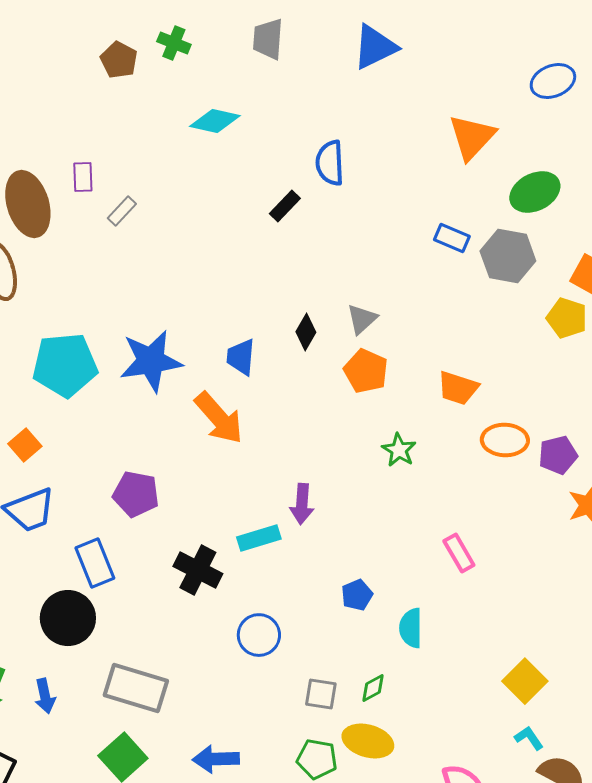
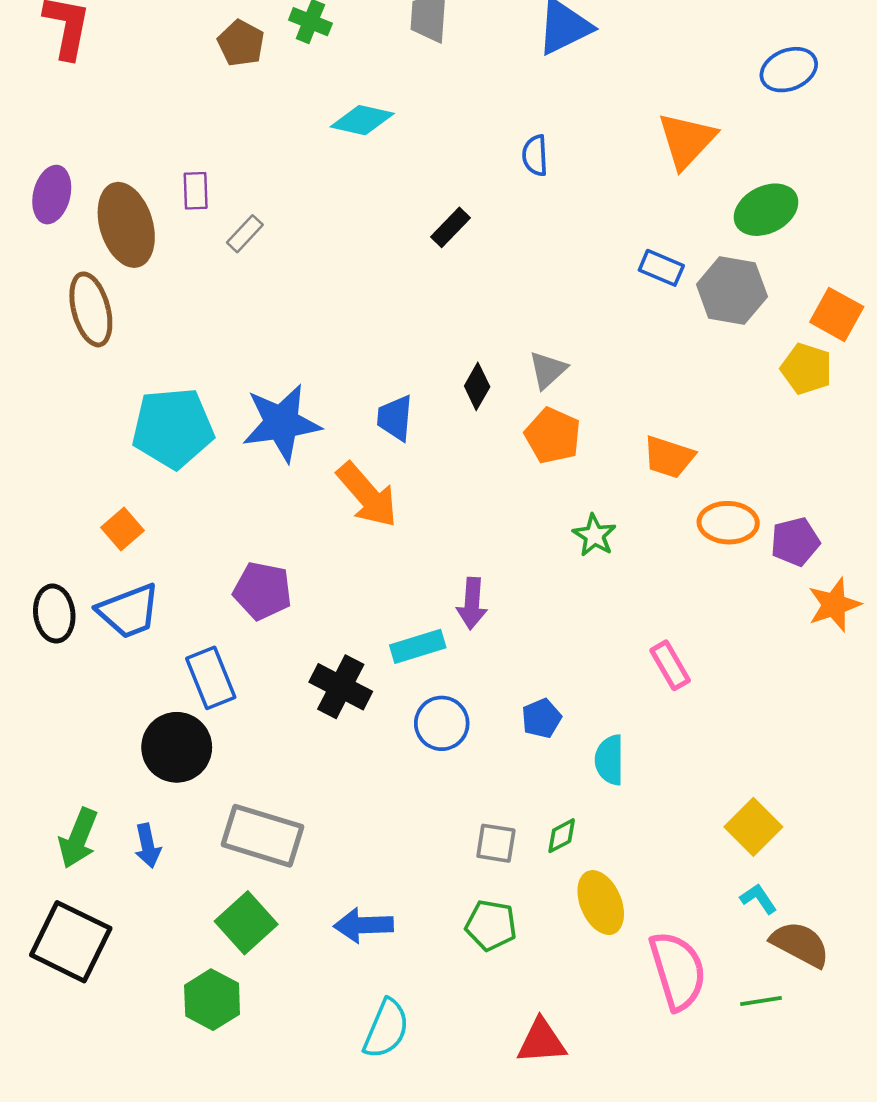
blue semicircle: (330, 163) -> (535, 155), moved, size x0.7
blue circle: (259, 635) -> (442, 723), moved
yellow ellipse: (368, 741) -> (601, 903), moved, turned 51

